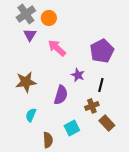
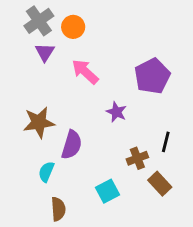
black line: (101, 85) -> (166, 142), moved
purple semicircle: (61, 95) -> (72, 145), moved
brown semicircle: (48, 140) -> (58, 209), moved

